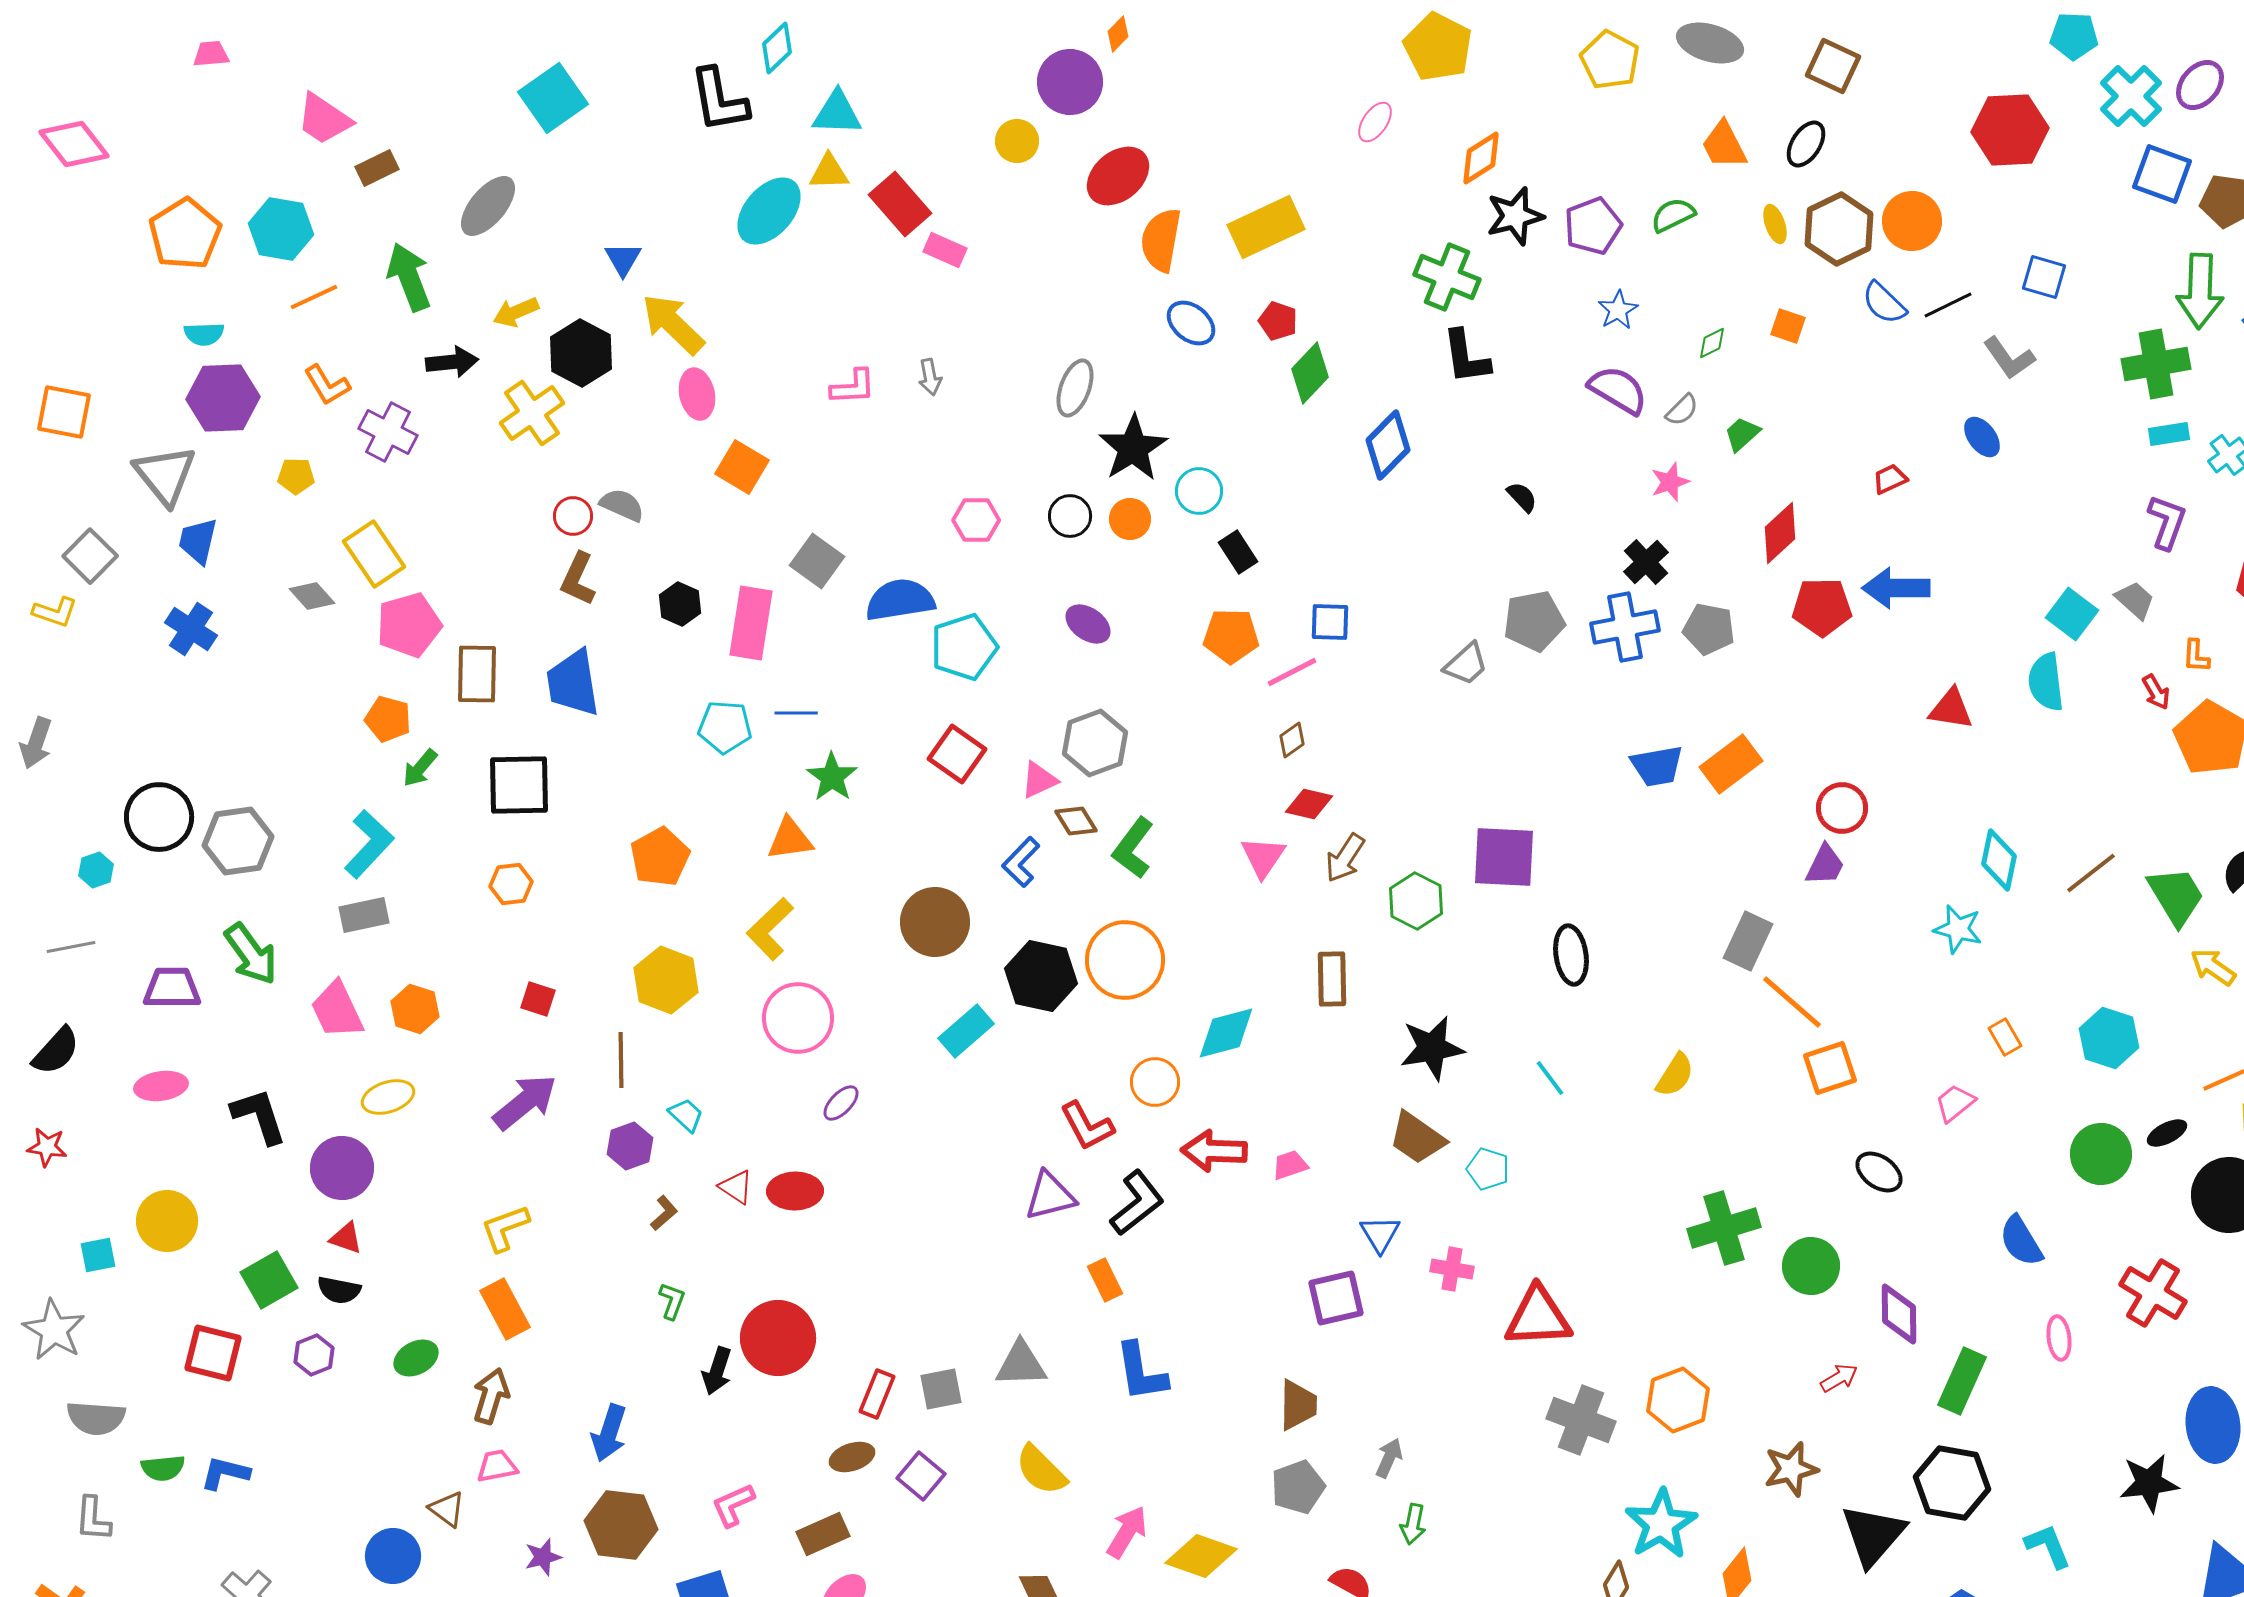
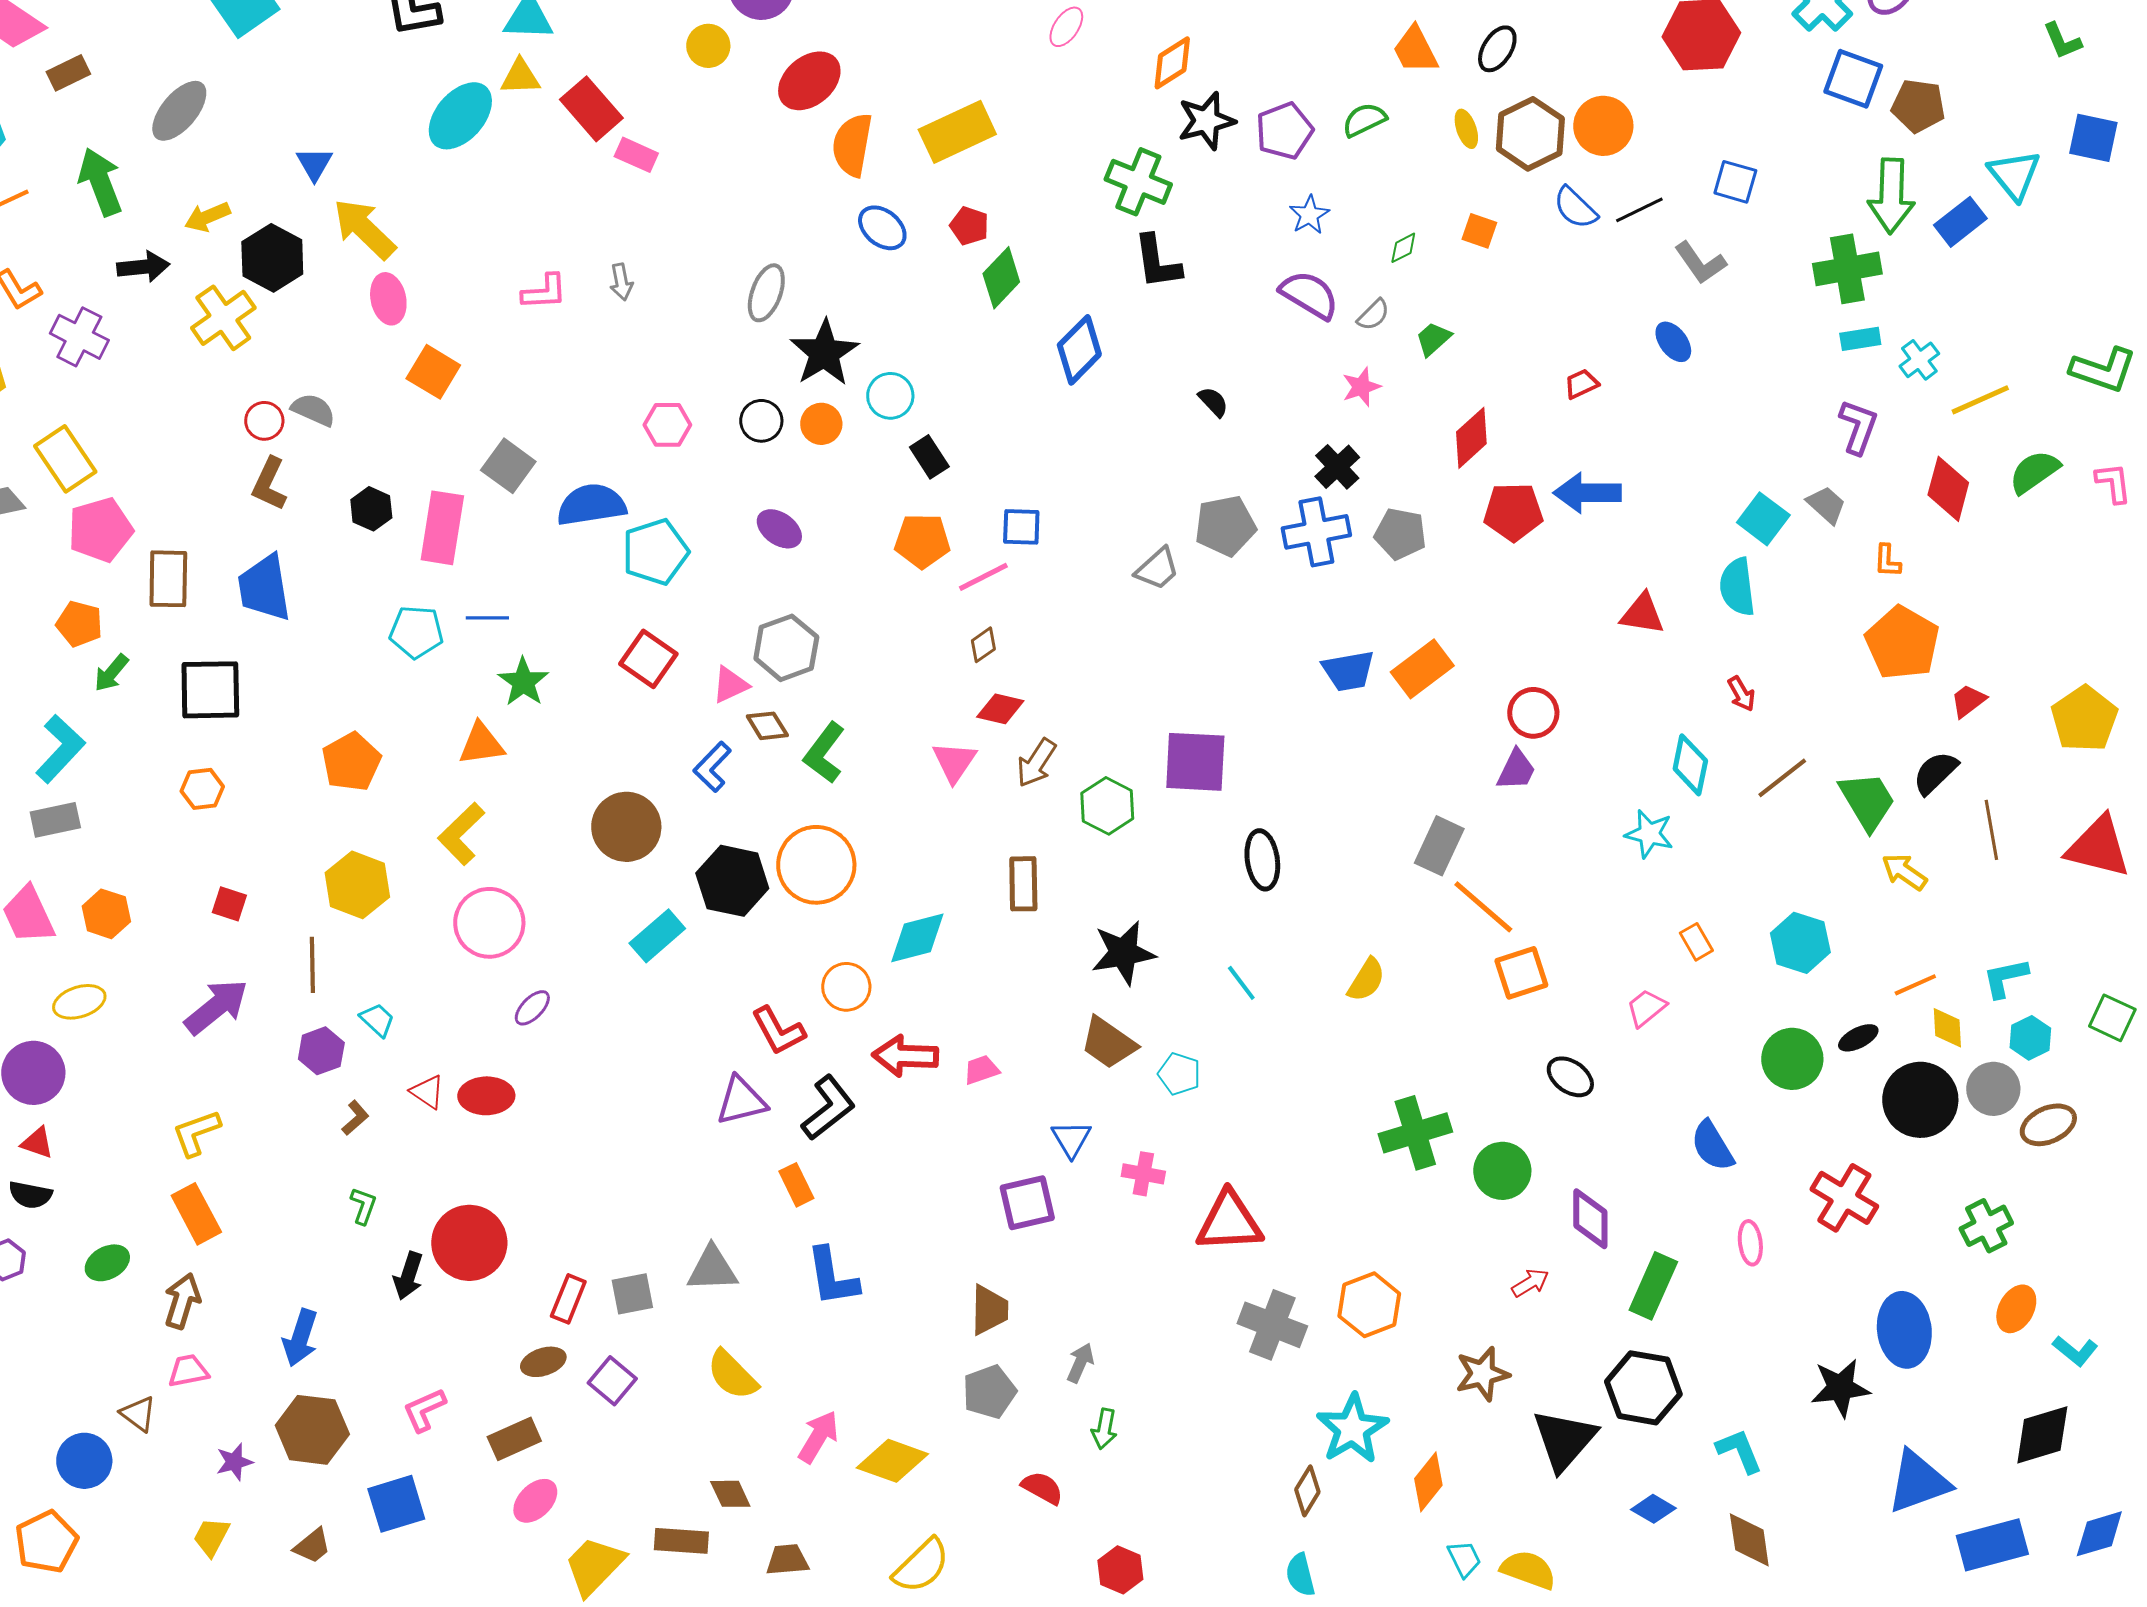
red arrow: (2156, 692) -> (1741, 694), moved

